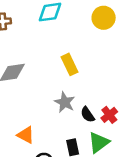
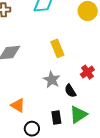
red cross: (109, 115) -> (87, 72), moved

